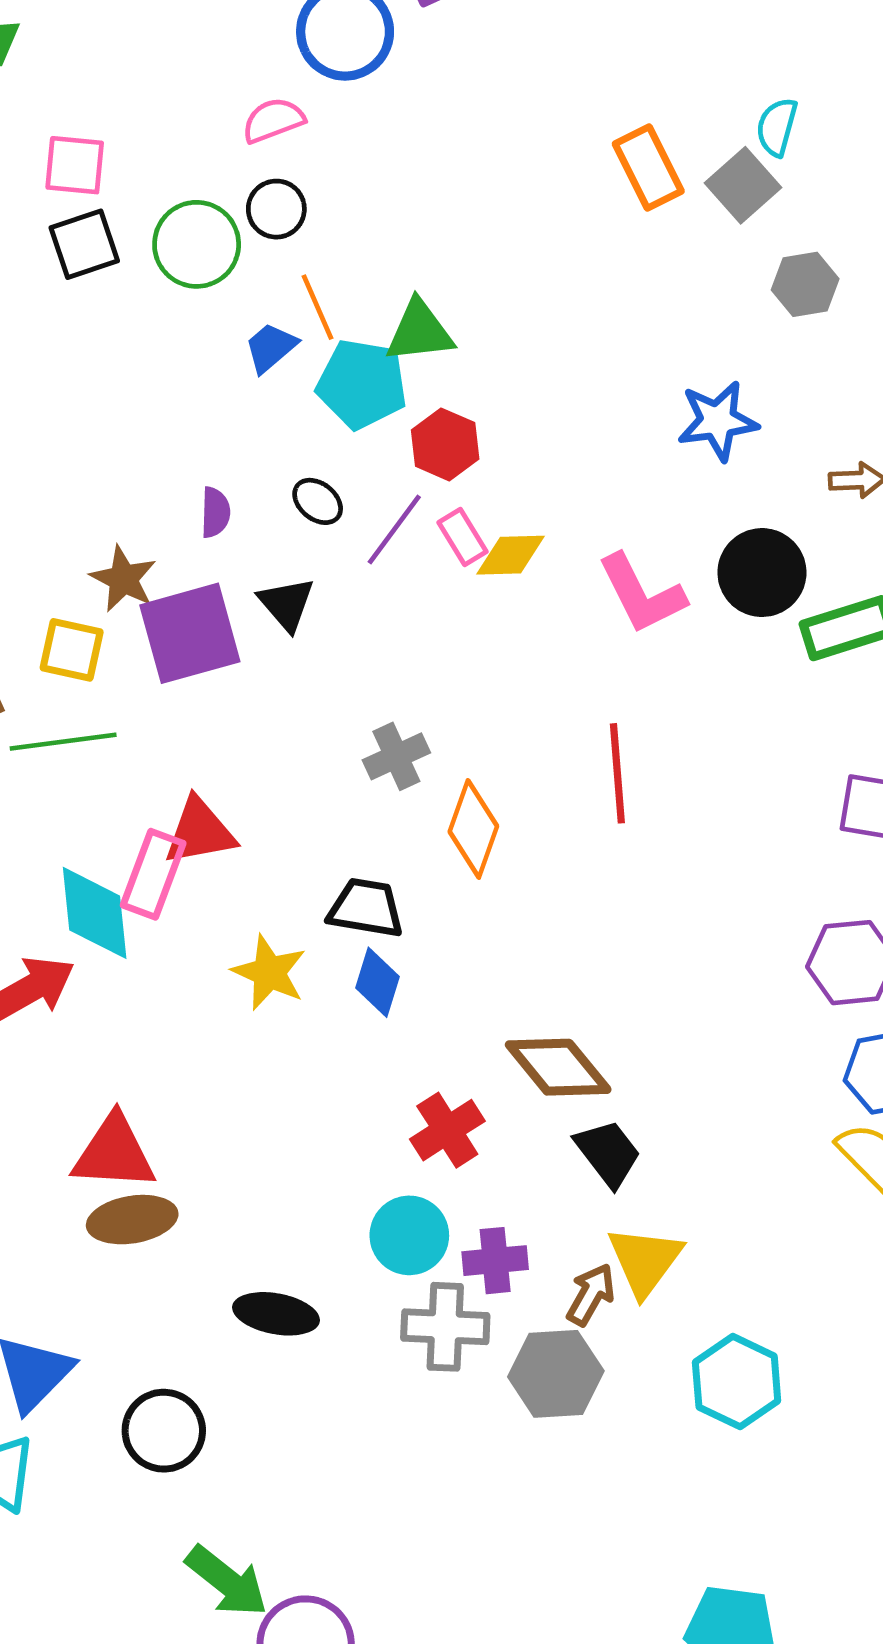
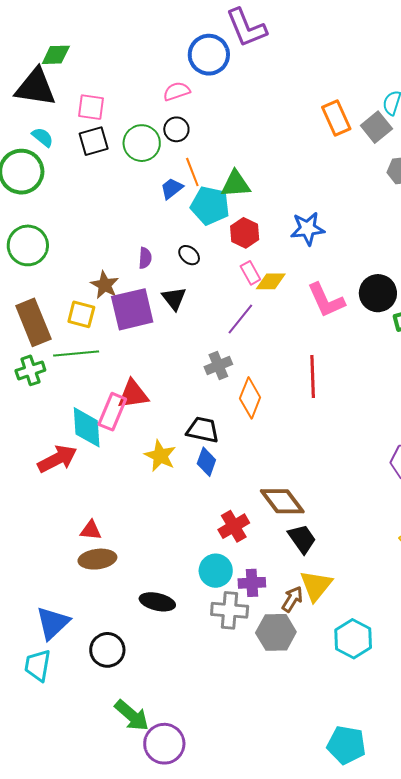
blue star: (718, 421) -> (308, 229), moved
purple line: (394, 530) -> (240, 319), moved
red triangle: (114, 1153) -> (91, 530), size x0.6

